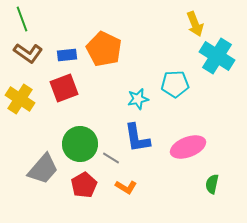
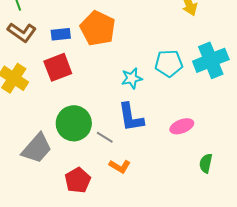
cyan cross: (217, 56) -> (211, 60), moved, turned 36
pink ellipse: (188, 147) -> (182, 126), size x0.7
red pentagon: (84, 185) -> (78, 180), moved

